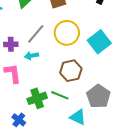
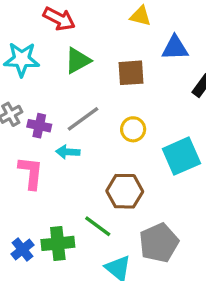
yellow circle: (67, 33) -> (133, 129), size x0.6
green cross: (37, 98) -> (58, 243), moved

